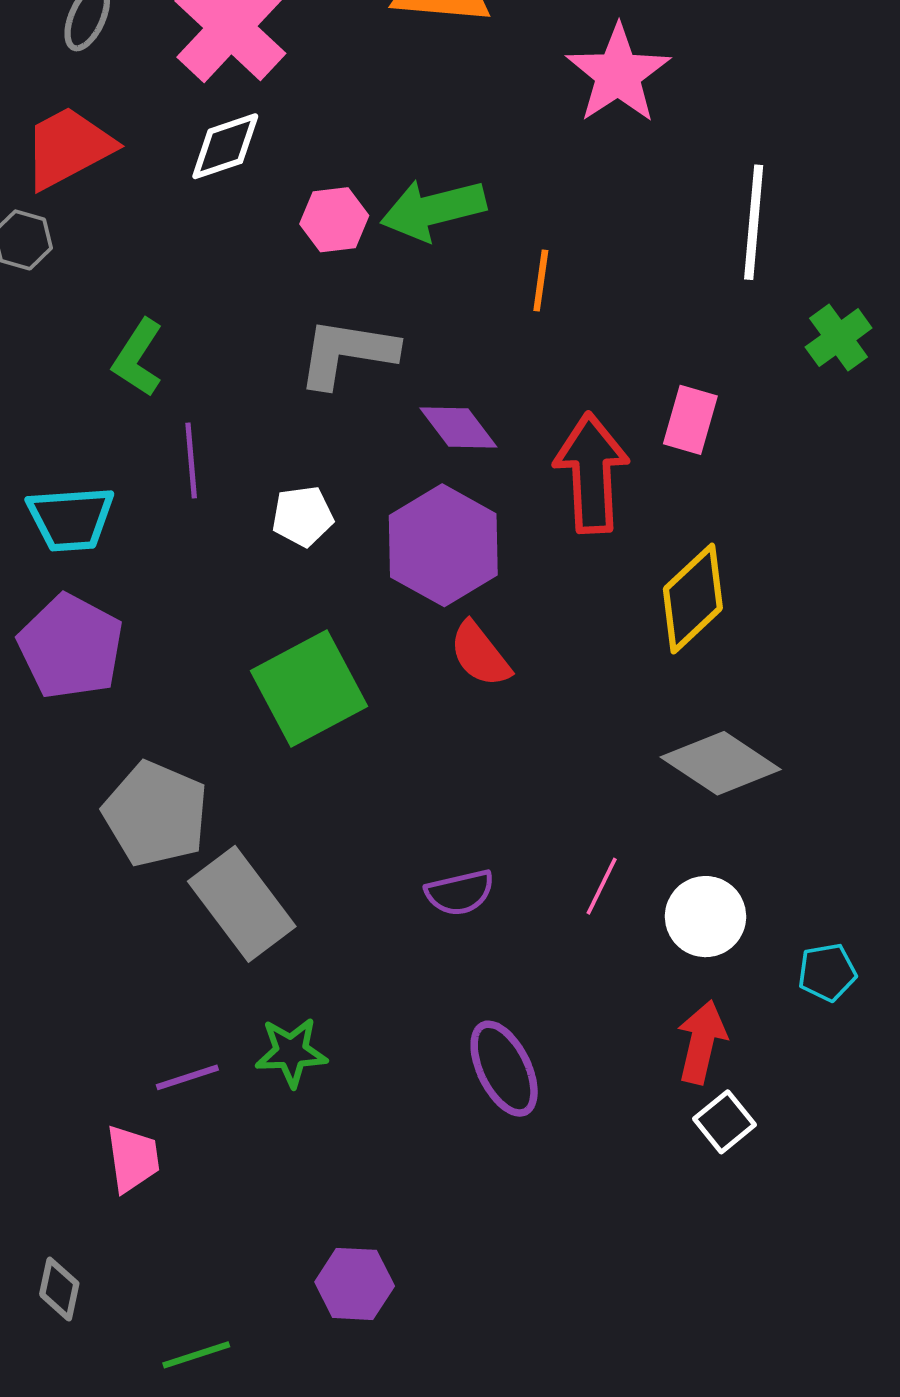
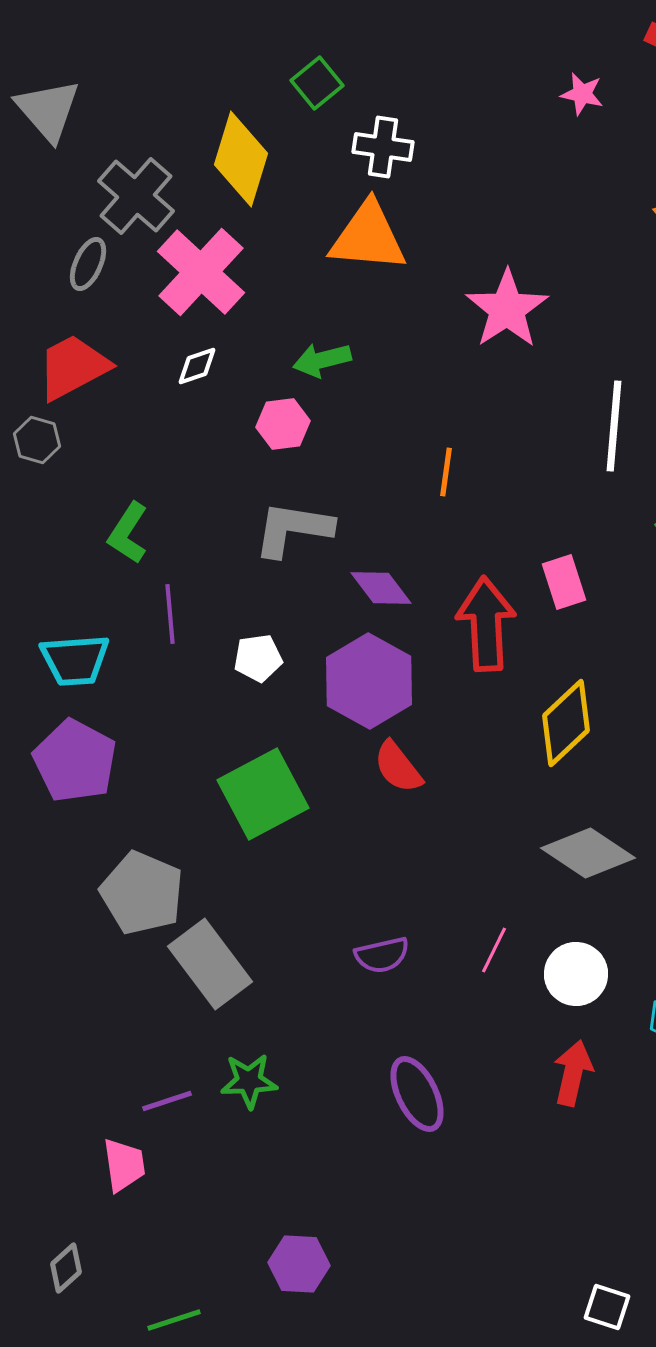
white diamond: (225, 146) -> (197, 366), size x0.7
green arrow: (433, 210) -> (322, 360), moved, size x0.7
pink rectangle: (690, 420) -> (564, 582), turned -34
white square: (725, 1122) -> (607, 1307), moved, turned -33
gray diamond: (59, 1289) -> (66, 1268), turned 36

